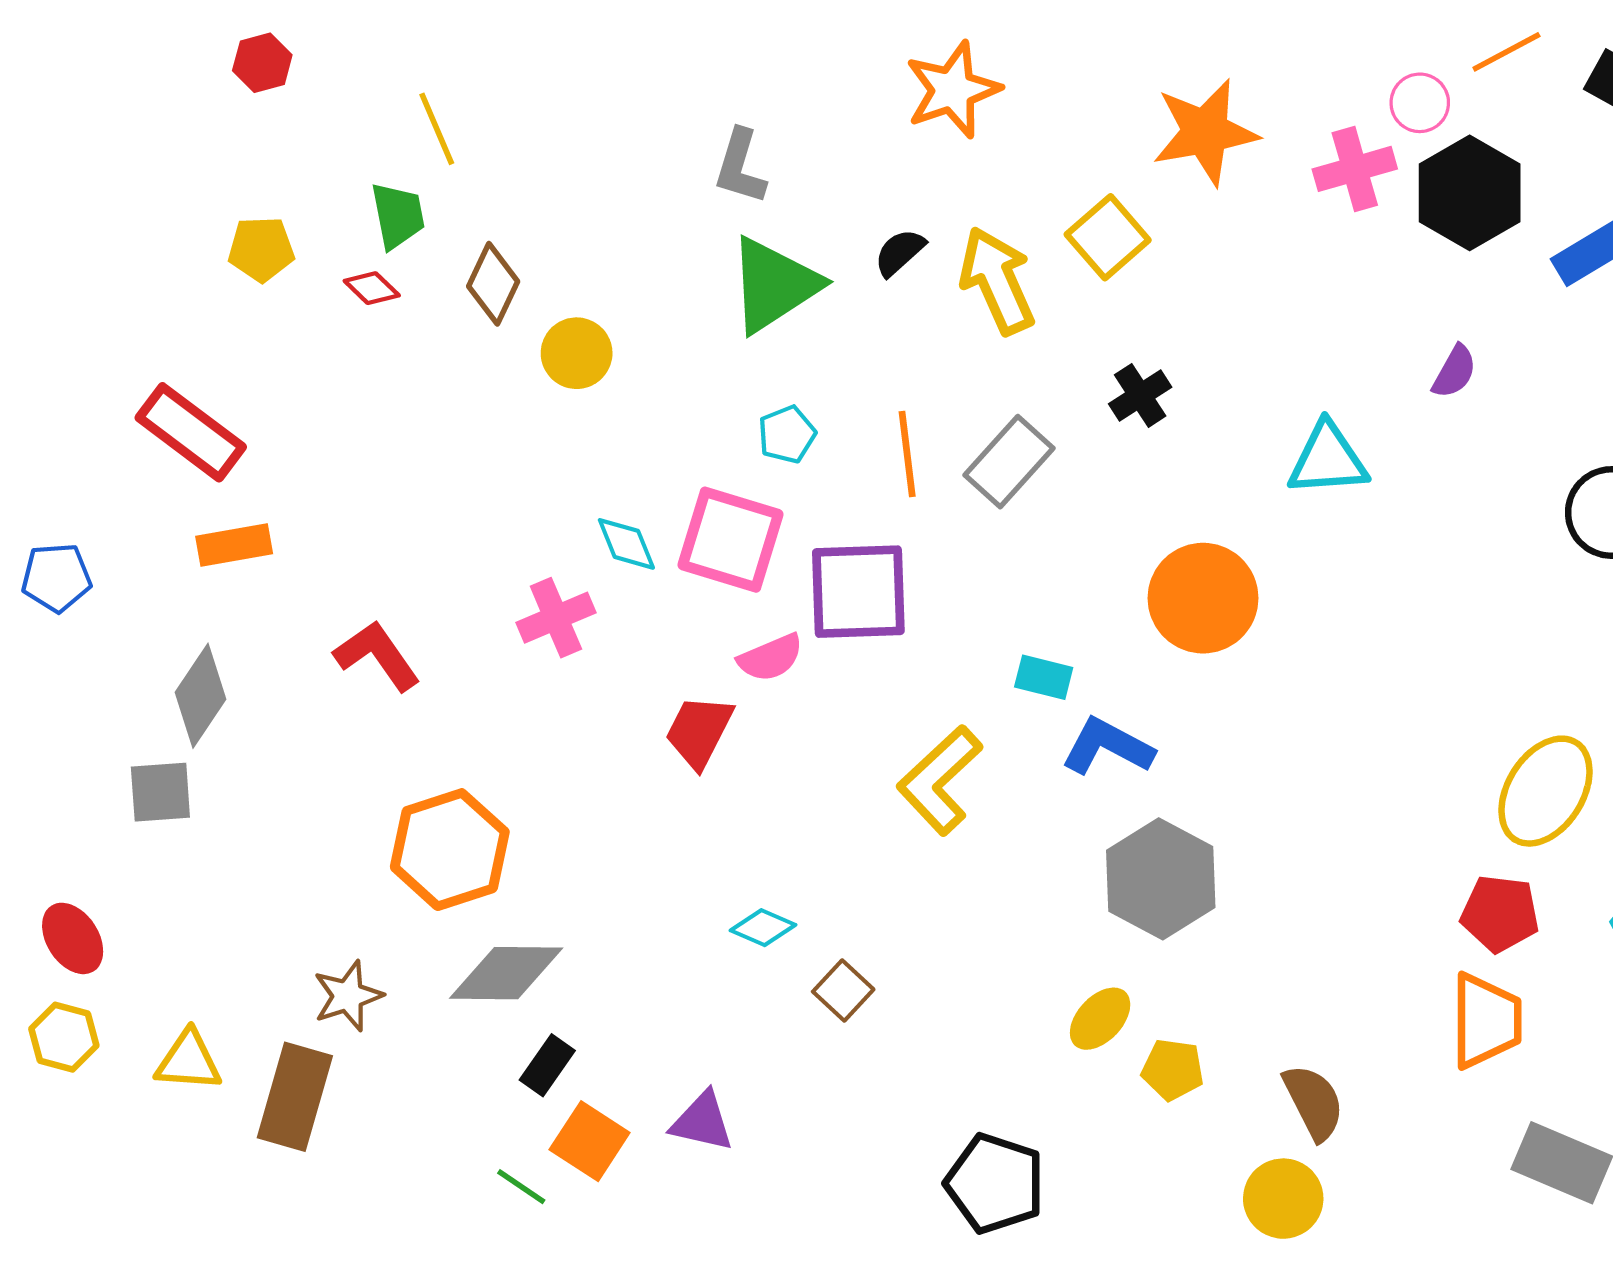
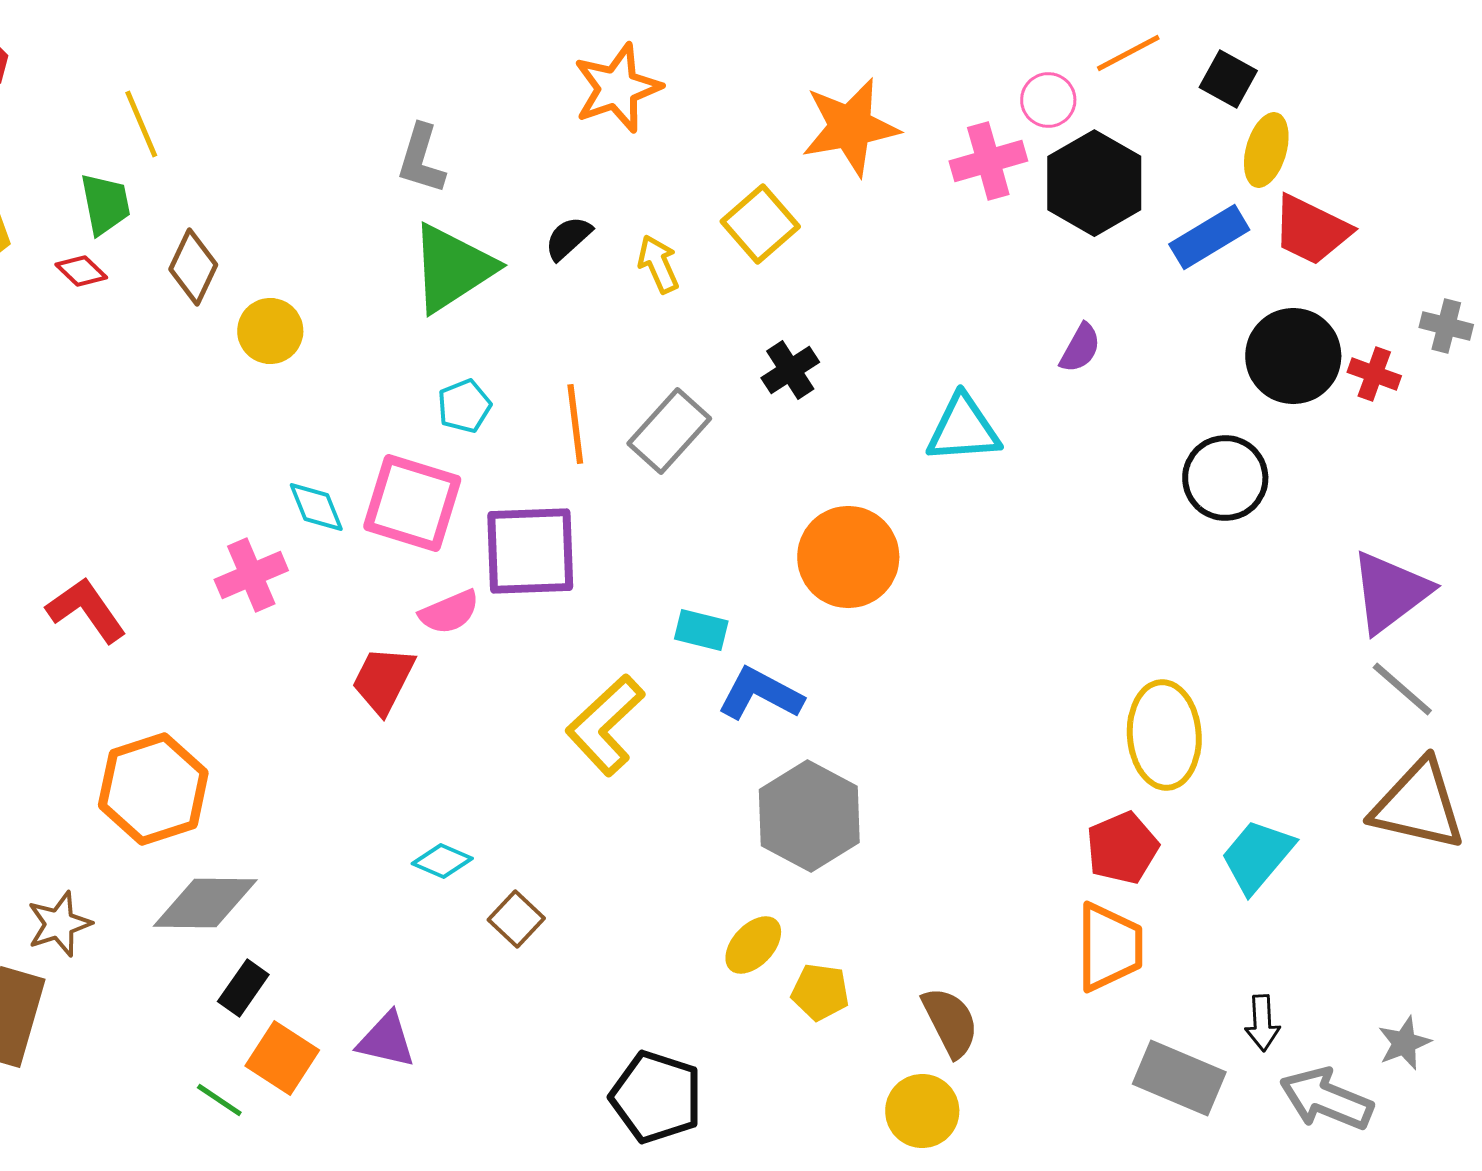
yellow arrow: (997, 281) -> (658, 264), size x0.6
yellow ellipse: (1545, 791) -> (1164, 735), turned -36
red pentagon: (1500, 914) -> (1122, 848), turned -30

